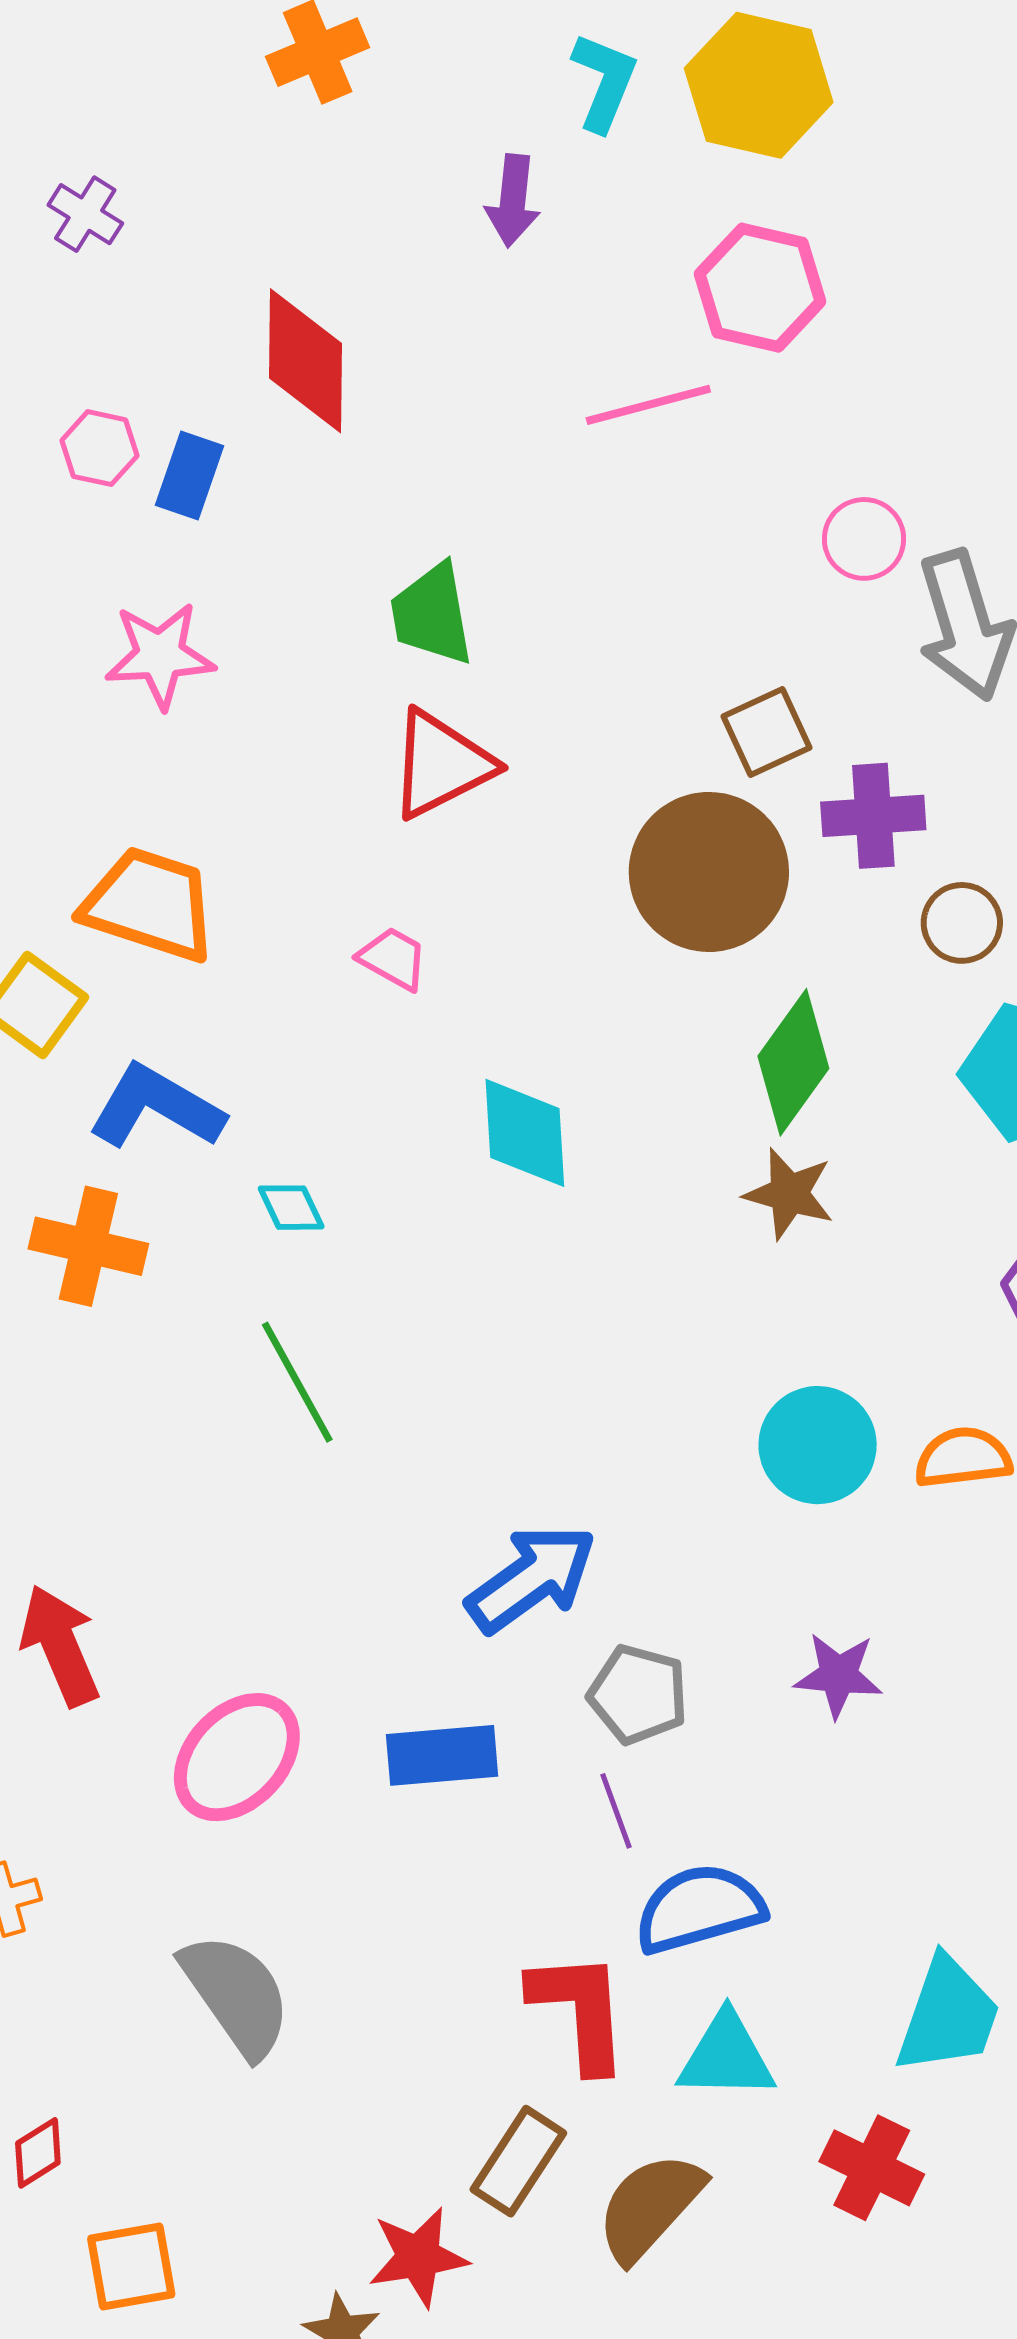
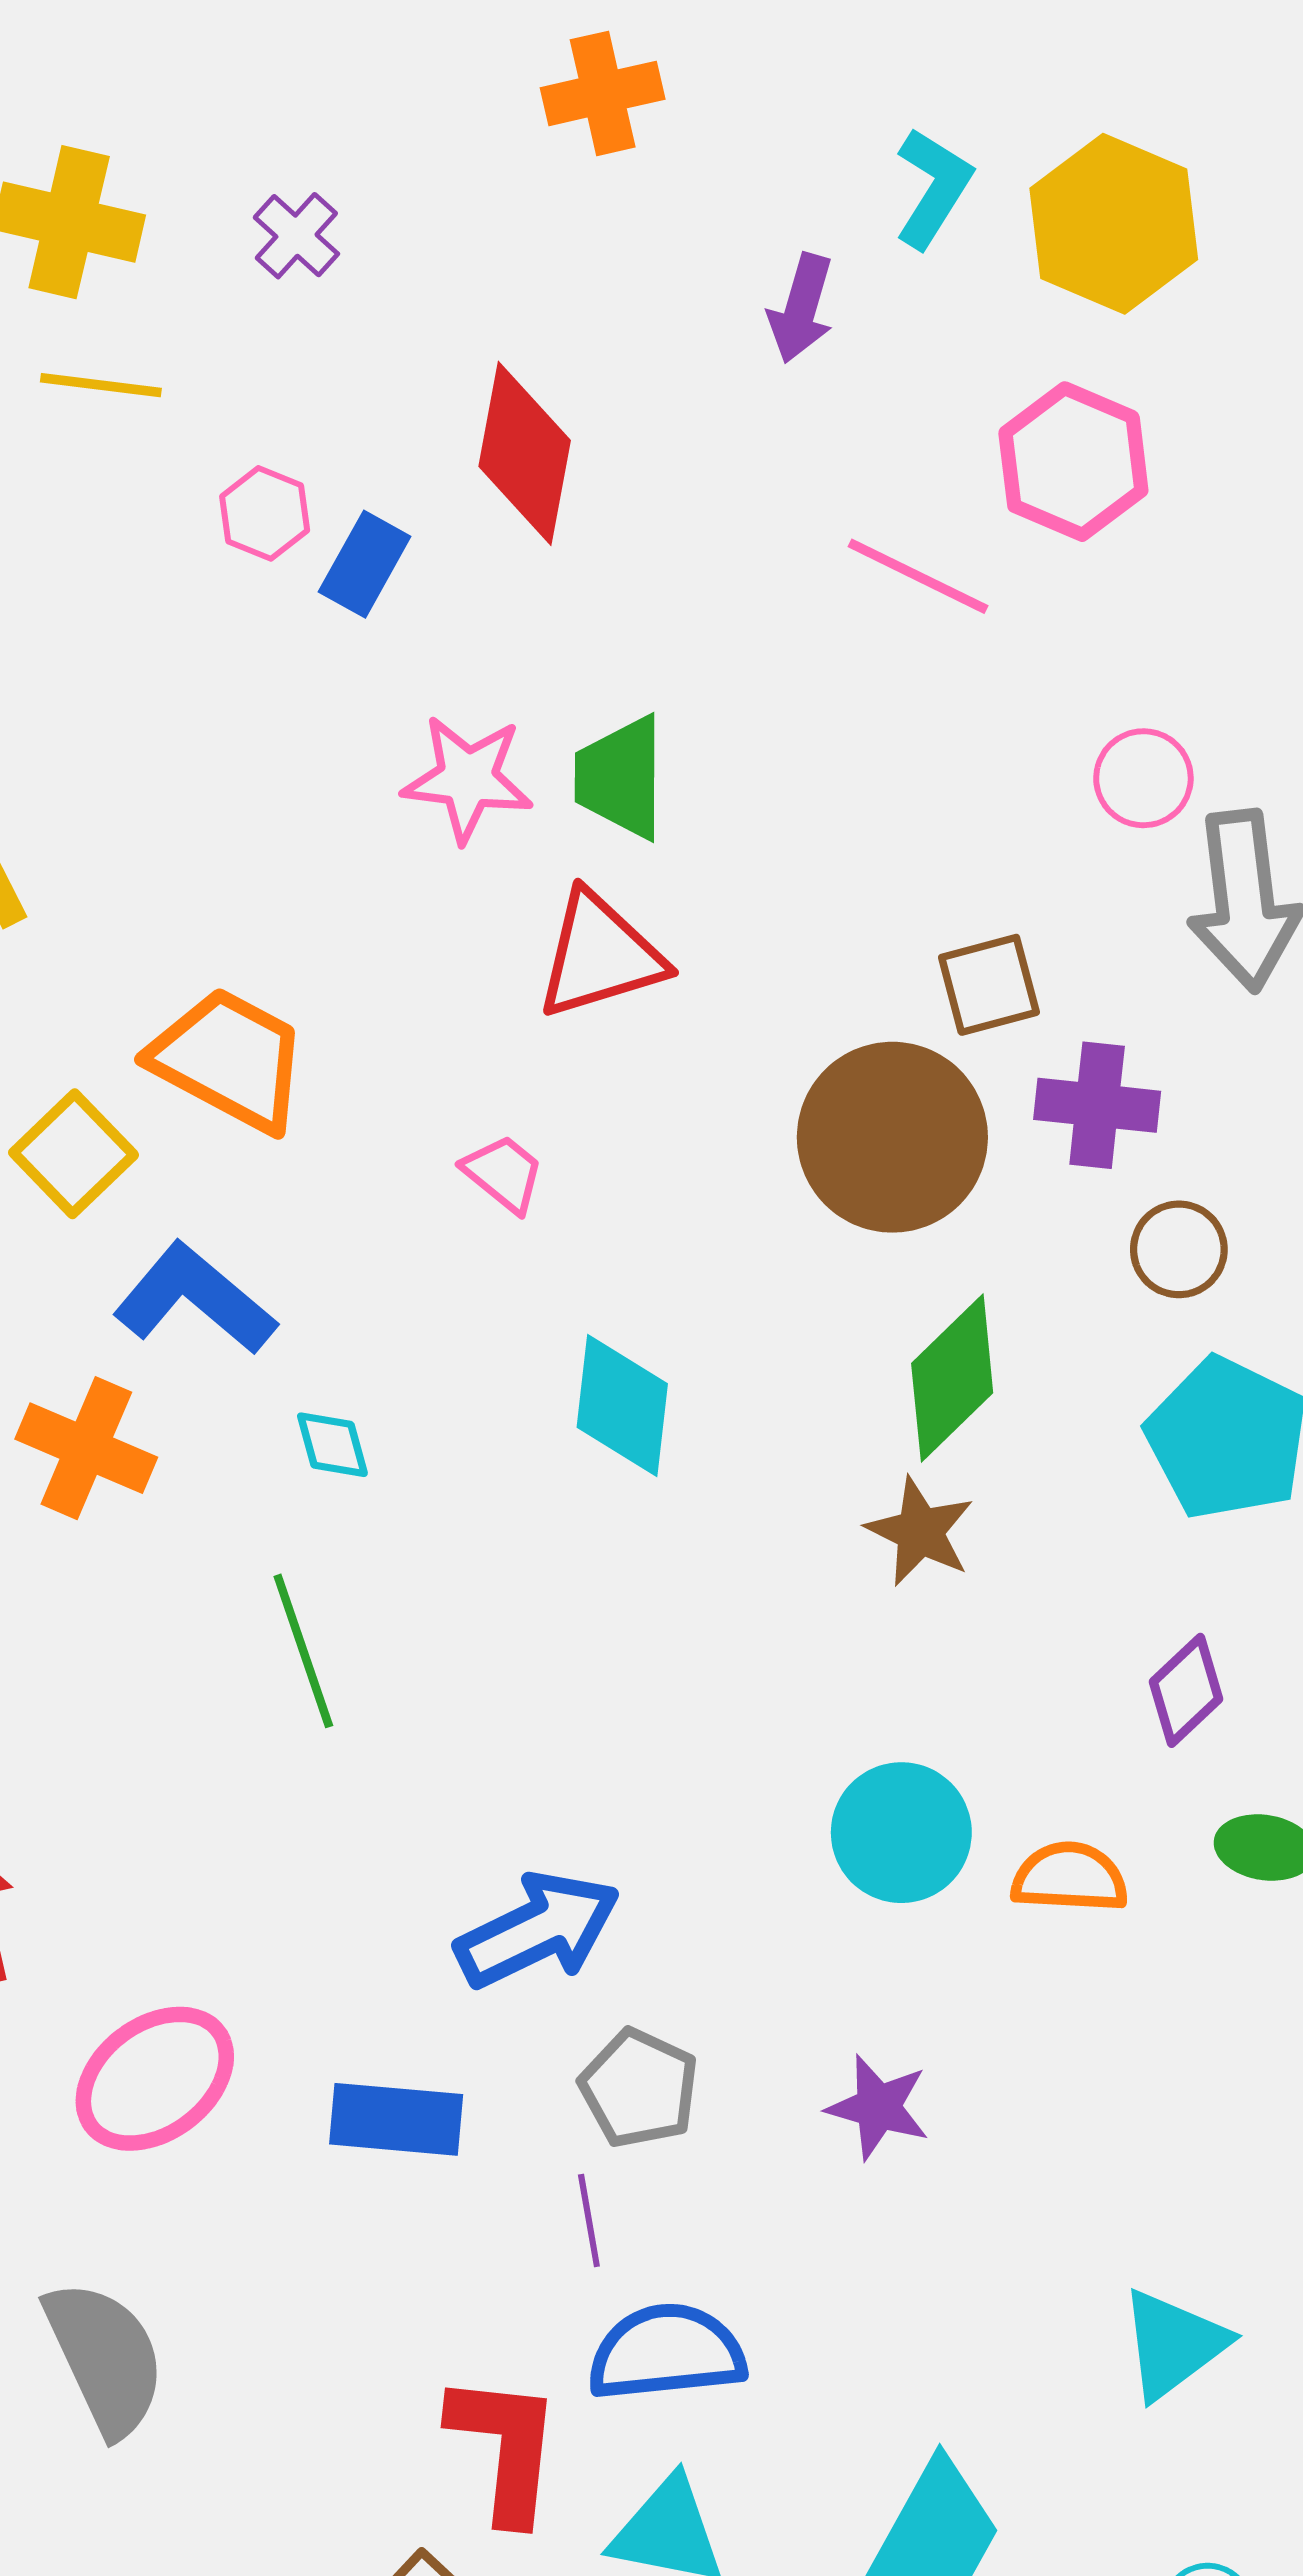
pink line: (648, 405) -> (918, 576), turned 31
pink star: (160, 655) -> (468, 779), moved

